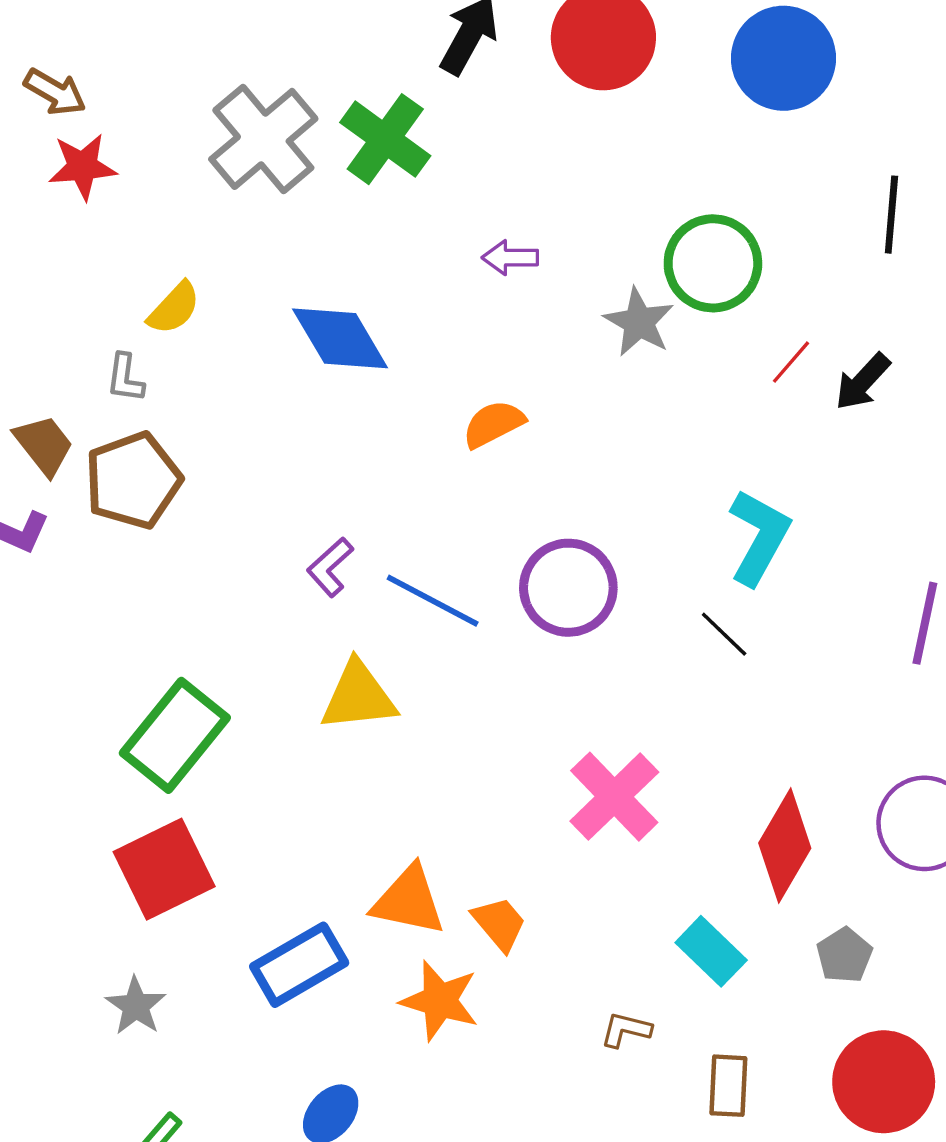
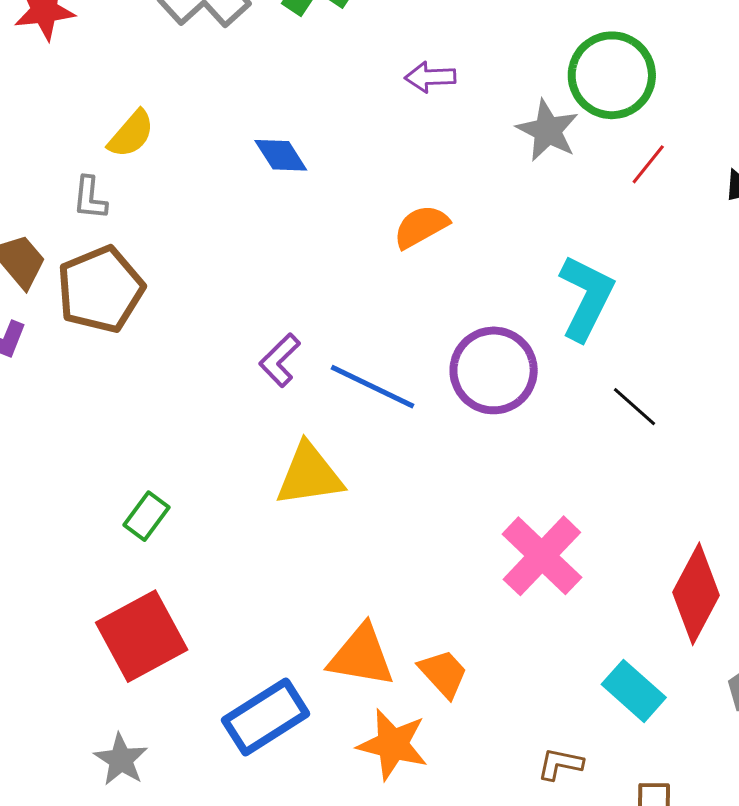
blue diamond: (340, 338) -> (281, 155), size x0.6
red line: (791, 362) -> (648, 164), moved
cyan L-shape: (759, 537) -> (586, 298), moved
green rectangle: (175, 735) -> (147, 516), size x0.5

